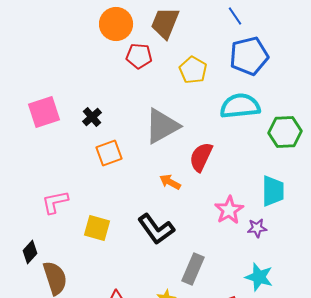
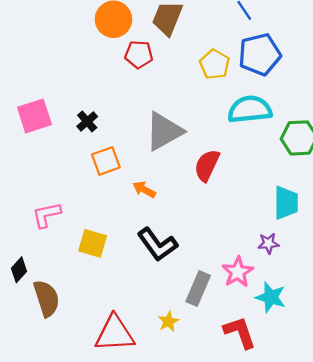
yellow pentagon: (193, 70) -> (215, 64), moved
orange arrow: (170, 182) -> (144, 190), moved
pink star: (229, 210) -> (238, 272), moved

